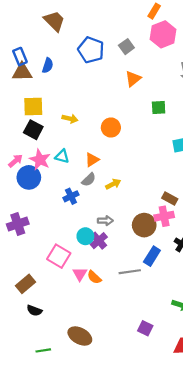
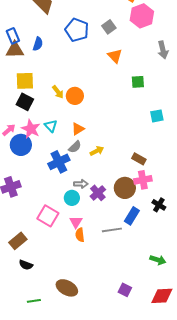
orange triangle: (133, 79) -> (115, 56), turned -35
yellow arrow: (70, 119) -> (58, 92), turned 40
orange circle: (111, 128) -> (75, 96), moved
cyan triangle: (62, 156) -> (51, 126), turned 32
blue cross: (71, 196) -> (59, 162), size x1.5
brown rectangle: (170, 198) -> (139, 159), moved
gray arrow: (105, 221) -> (81, 184), moved
purple cross: (99, 241) -> (98, 193), moved
pink triangle: (80, 274) -> (76, 222), moved
orange semicircle: (94, 277) -> (80, 235), turned 40
purple square: (145, 328) -> (125, 290), moved

